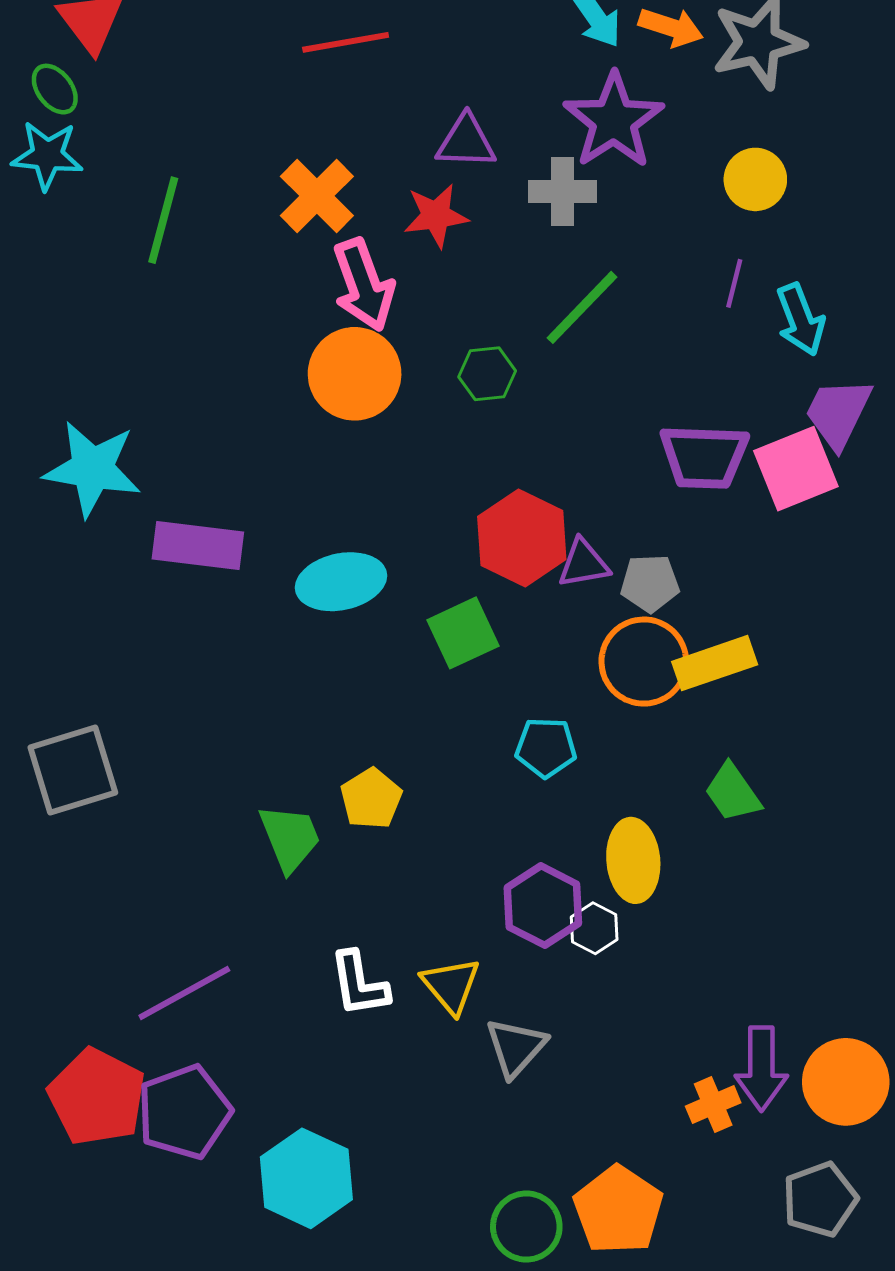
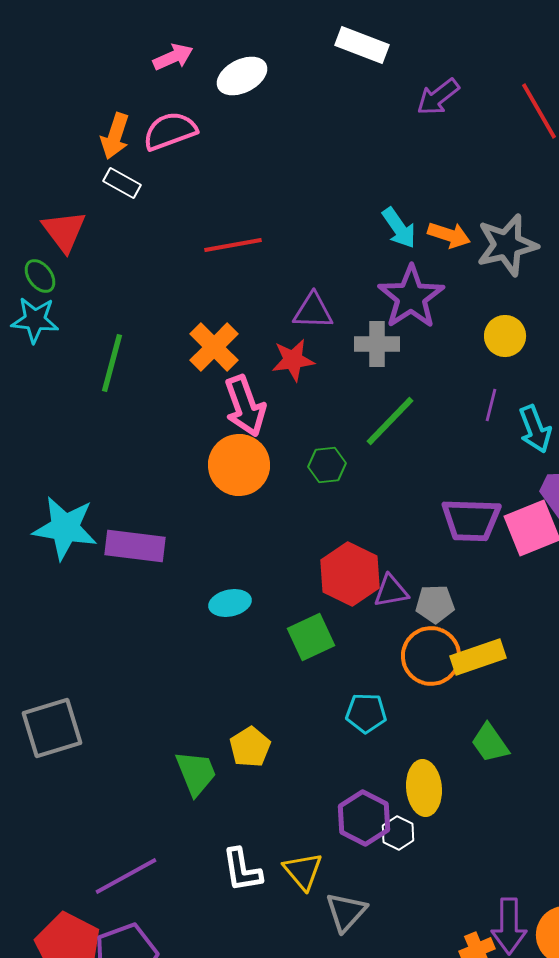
purple rectangle: (198, 546) -> (135, 546), moved
cyan ellipse: (341, 582) -> (230, 603), size x0.7

